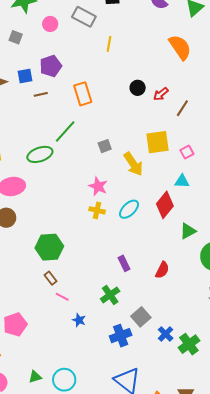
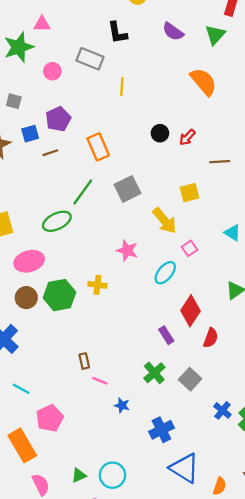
gray square: (16, 37) -> (14, 101), moved
brown line: (182, 108) -> (220, 162), moved, turned 60
yellow square: (158, 142) -> (189, 193), size x0.7
gray square: (105, 146) -> (128, 189), moved, size x1.6
pink square: (187, 152) -> (189, 248), moved
cyan triangle: (182, 181) -> (232, 233), moved, turned 35
red diamond: (165, 205) -> (190, 311), moved
yellow cross: (97, 210) -> (97, 285), moved
green hexagon: (49, 247) -> (60, 295), moved
brown rectangle: (50, 278) -> (84, 361), turned 32
gray square: (141, 317) -> (190, 379), moved
blue cross: (121, 336) -> (161, 430), moved

